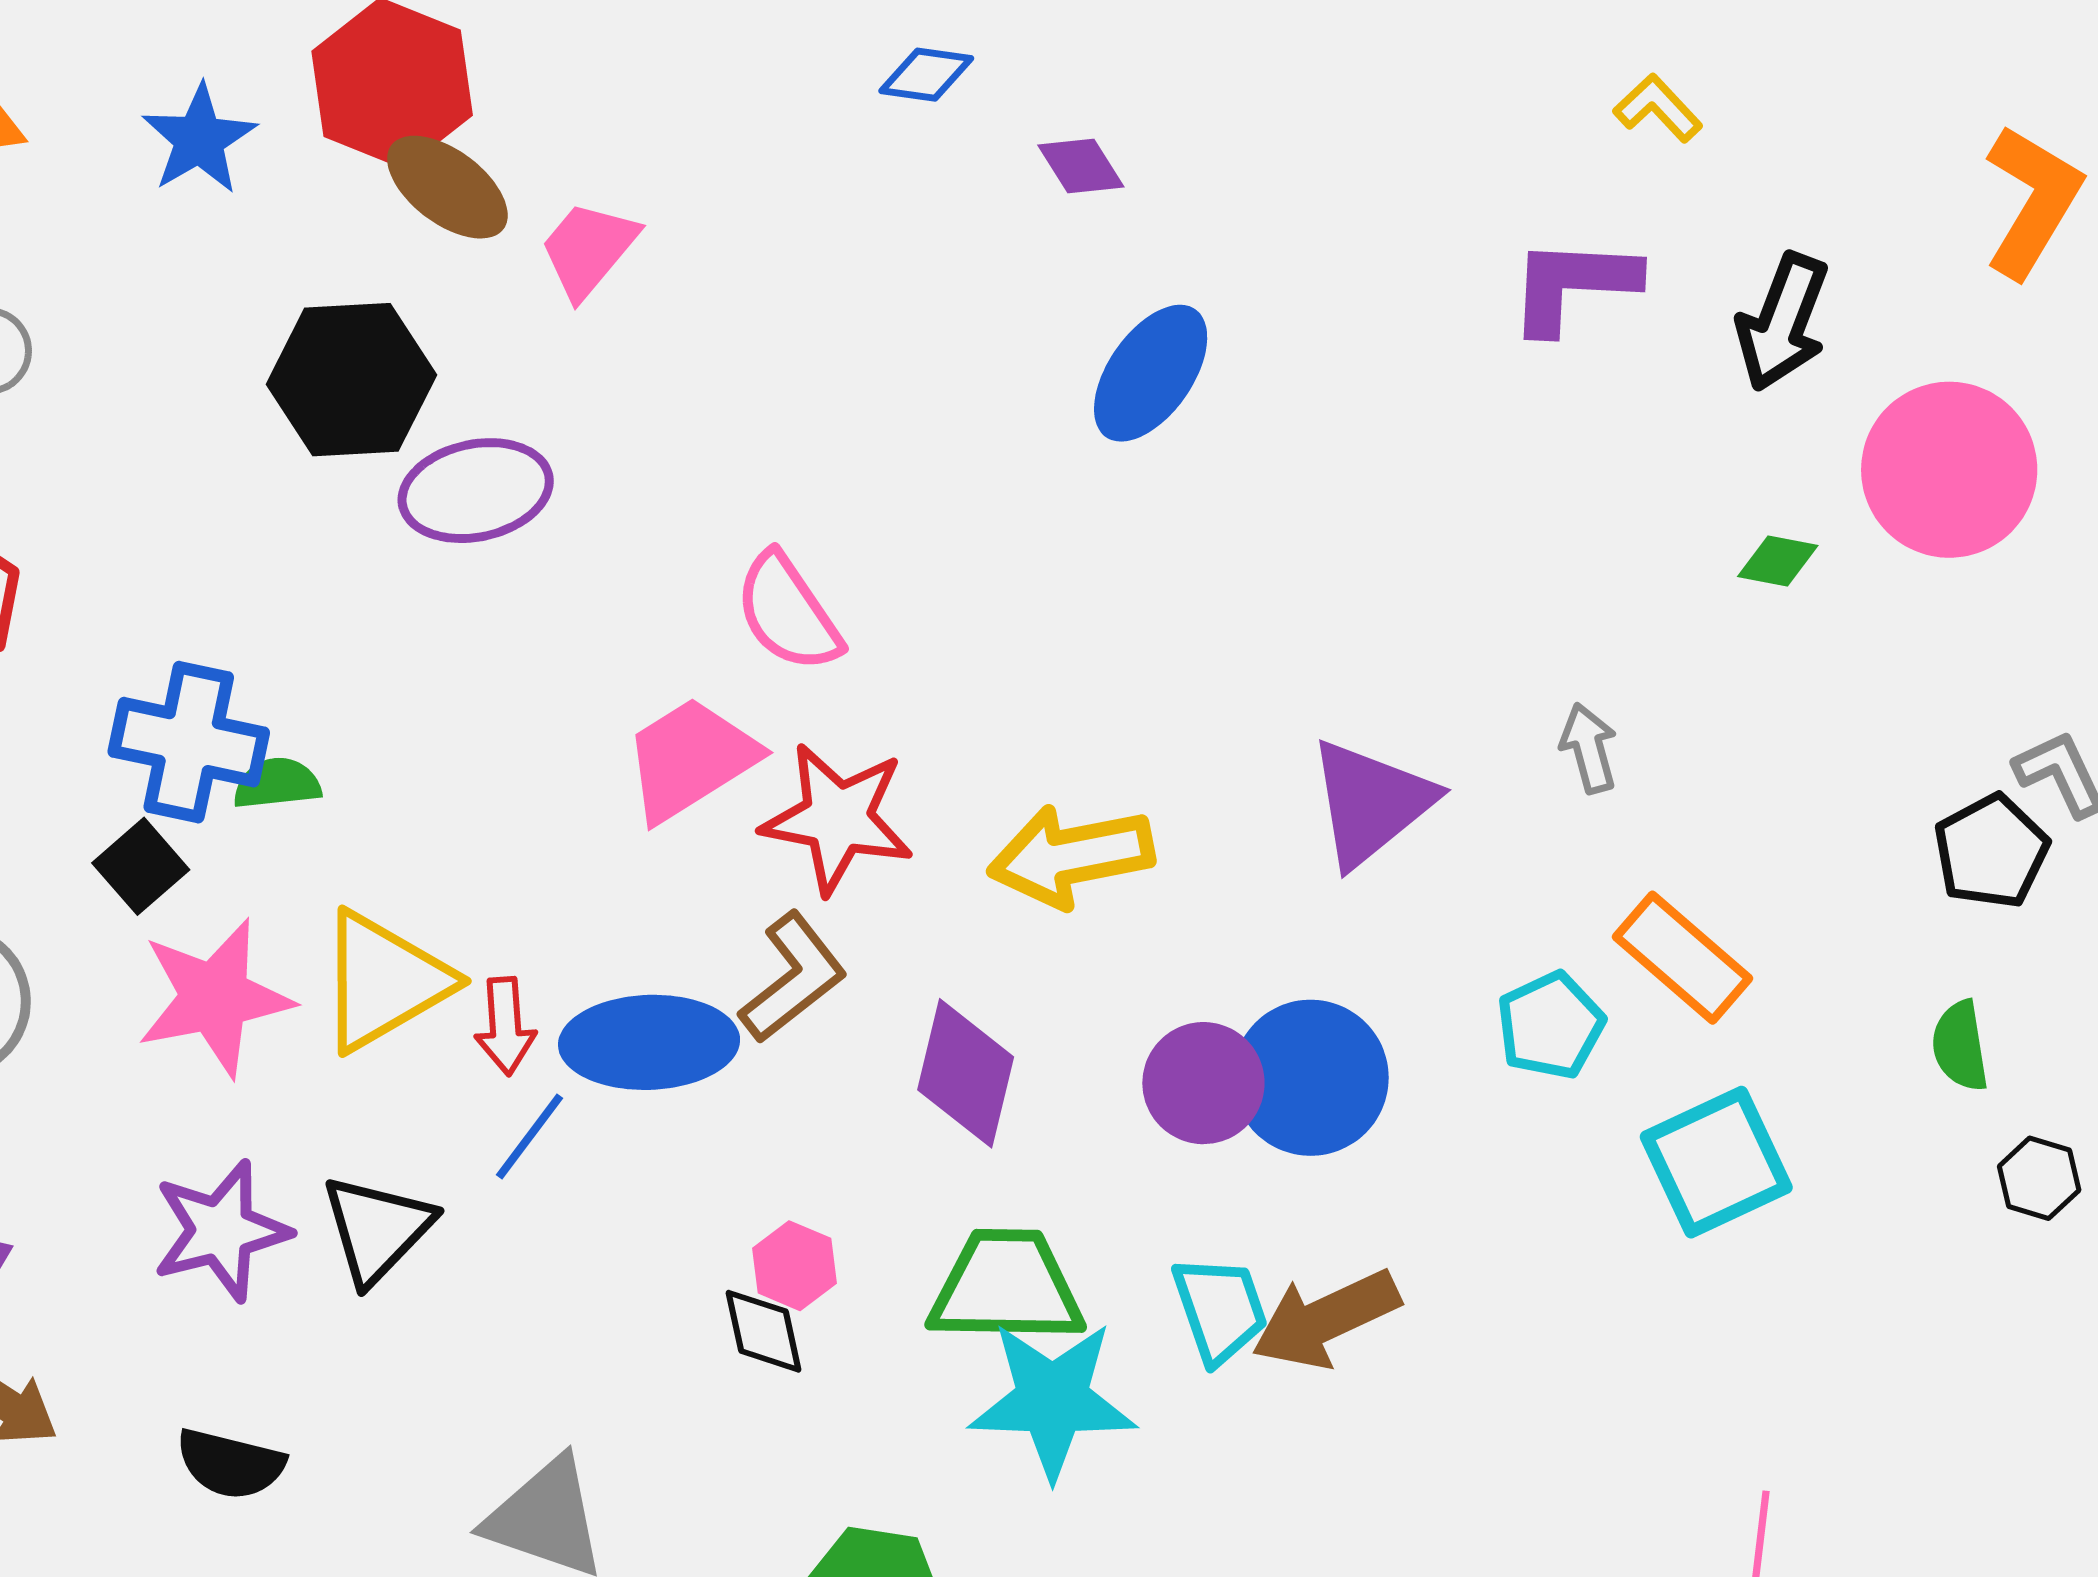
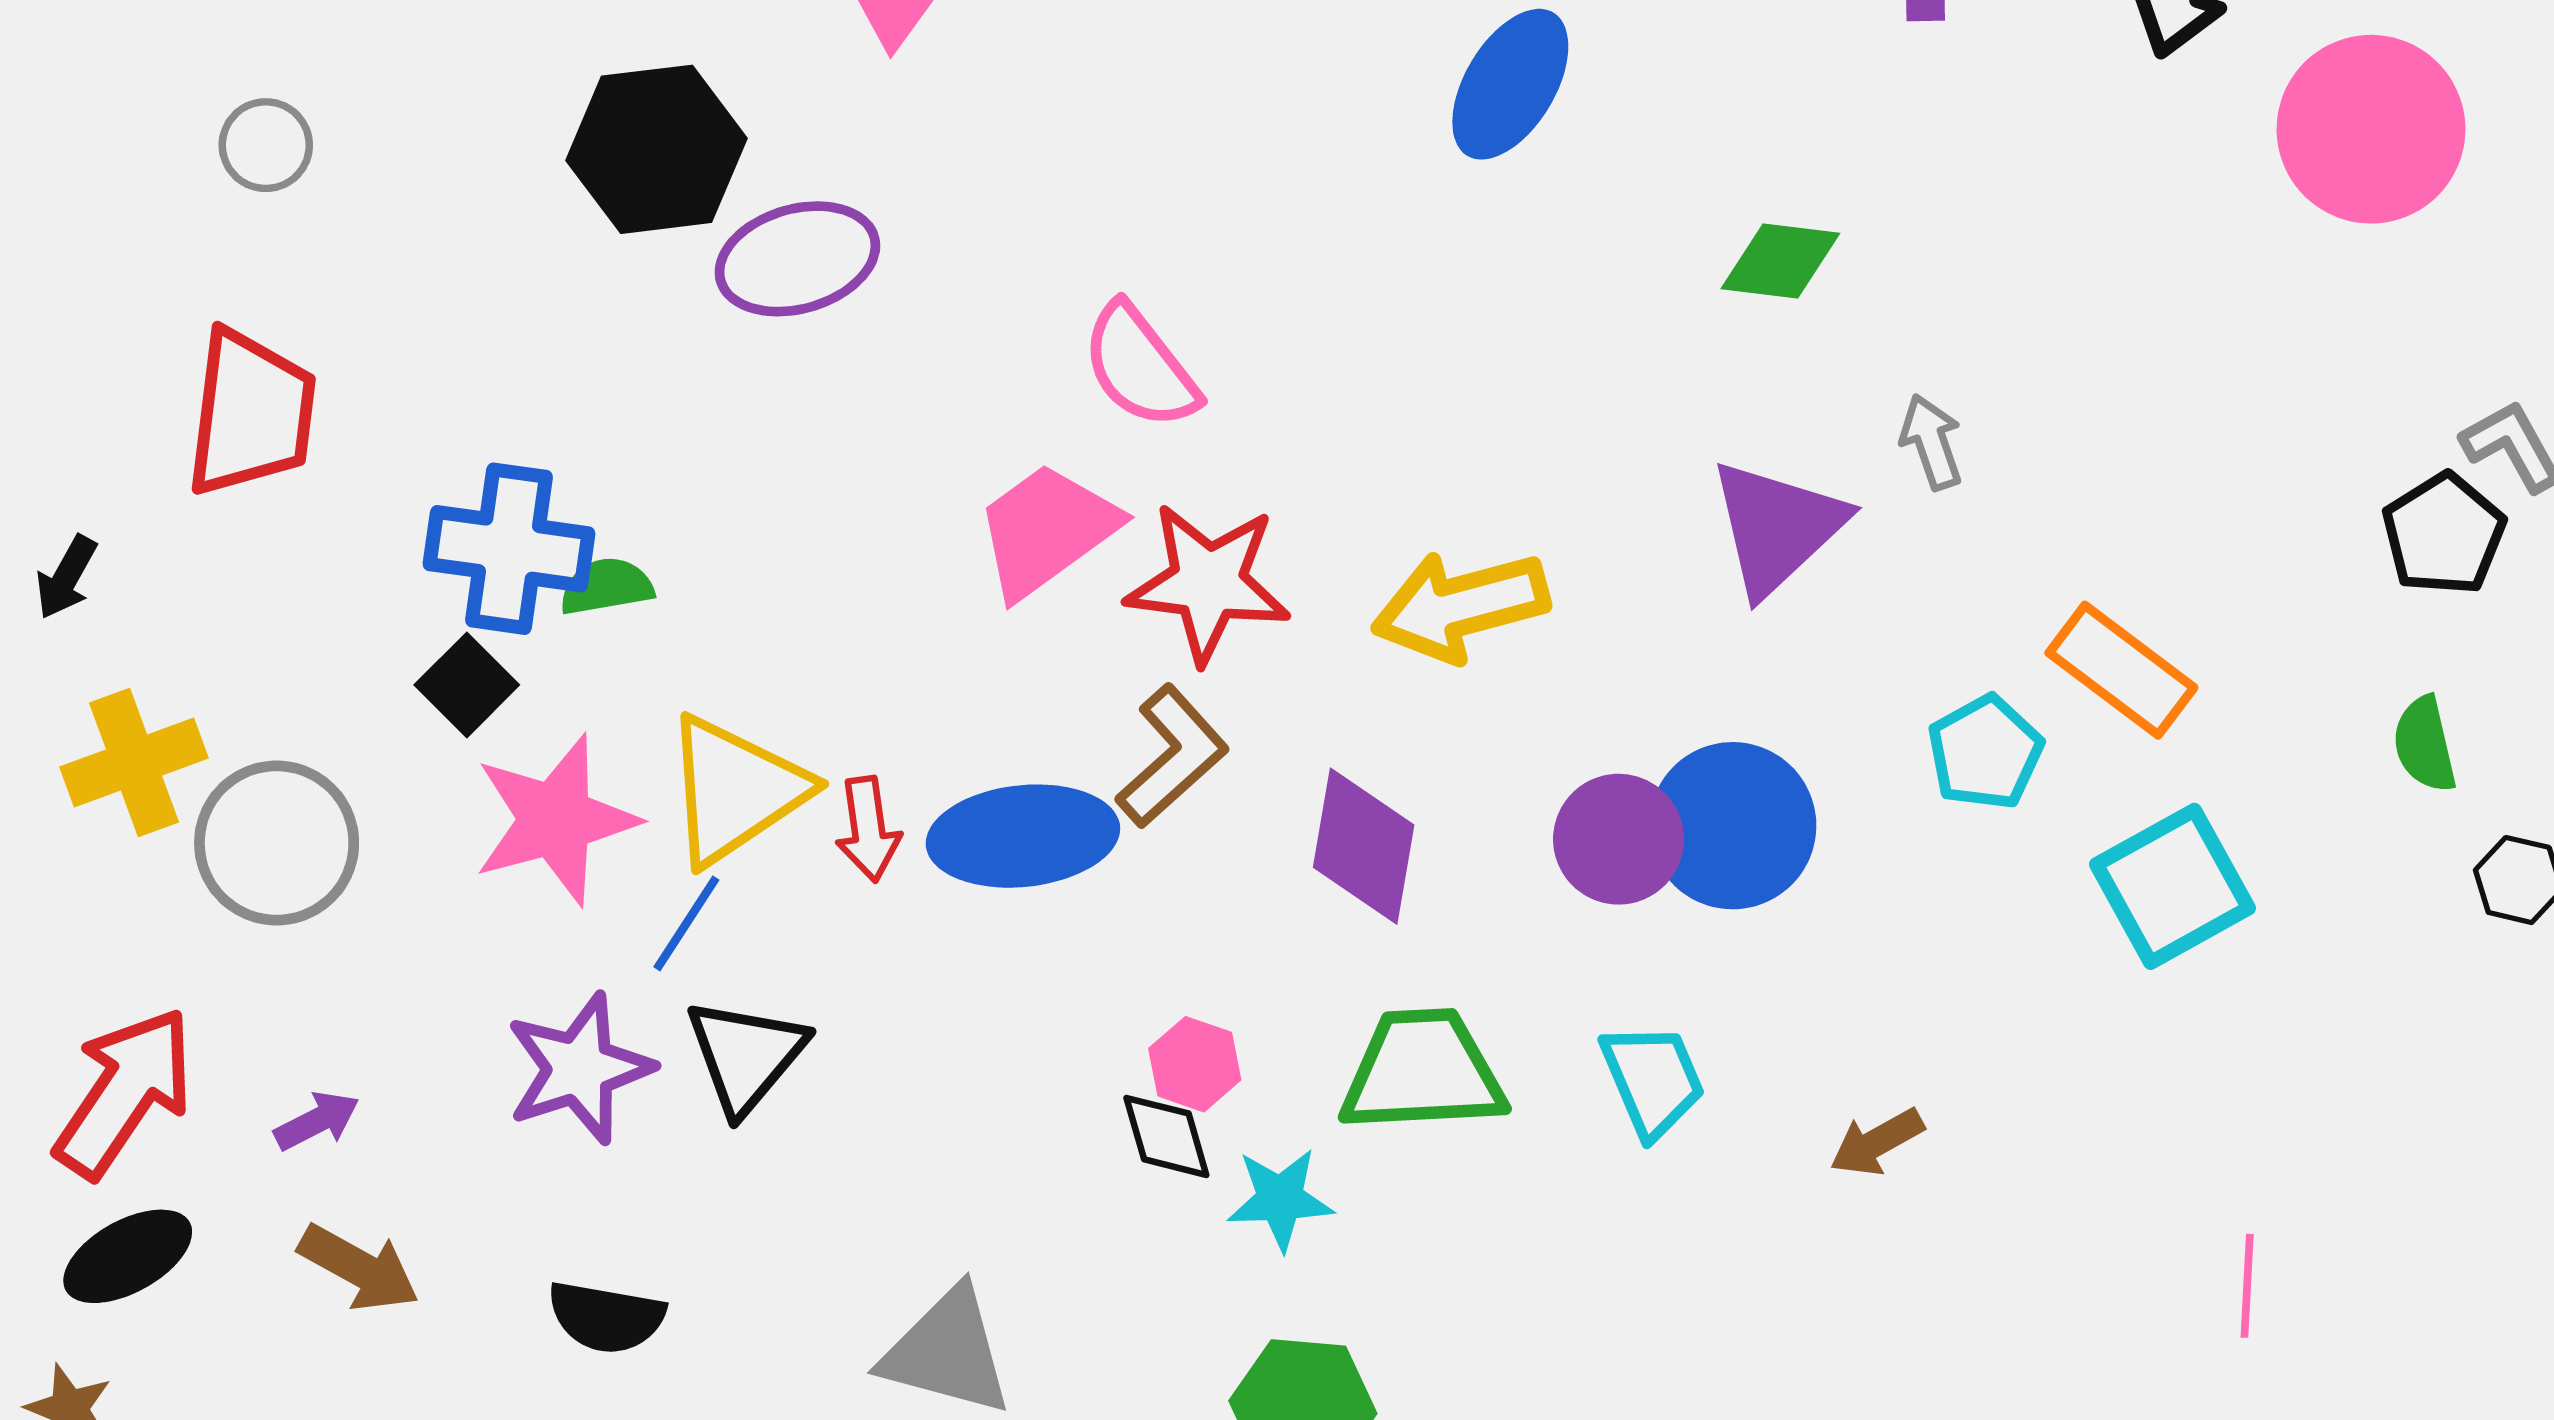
green diamond: (1778, 561) -> (1780, 261), moved, size x1.4
gray arrow: (1589, 748) -> (1931, 442), moved
blue line: (530, 1137) -> (686, 923), moved
brown arrow: (1326, 1319) -> (1877, 1142), moved, size x0.6
cyan star: (1052, 1400) -> (1280, 1199), moved, size x0.6

